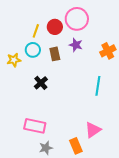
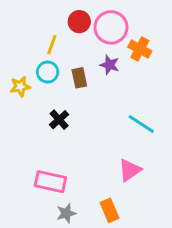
red circle: (55, 27) -> (79, 22), moved
orange cross: (108, 51) -> (140, 49), moved, turned -35
cyan line: (98, 86) -> (141, 124), turned -66
pink triangle: (93, 130) -> (130, 170), moved

